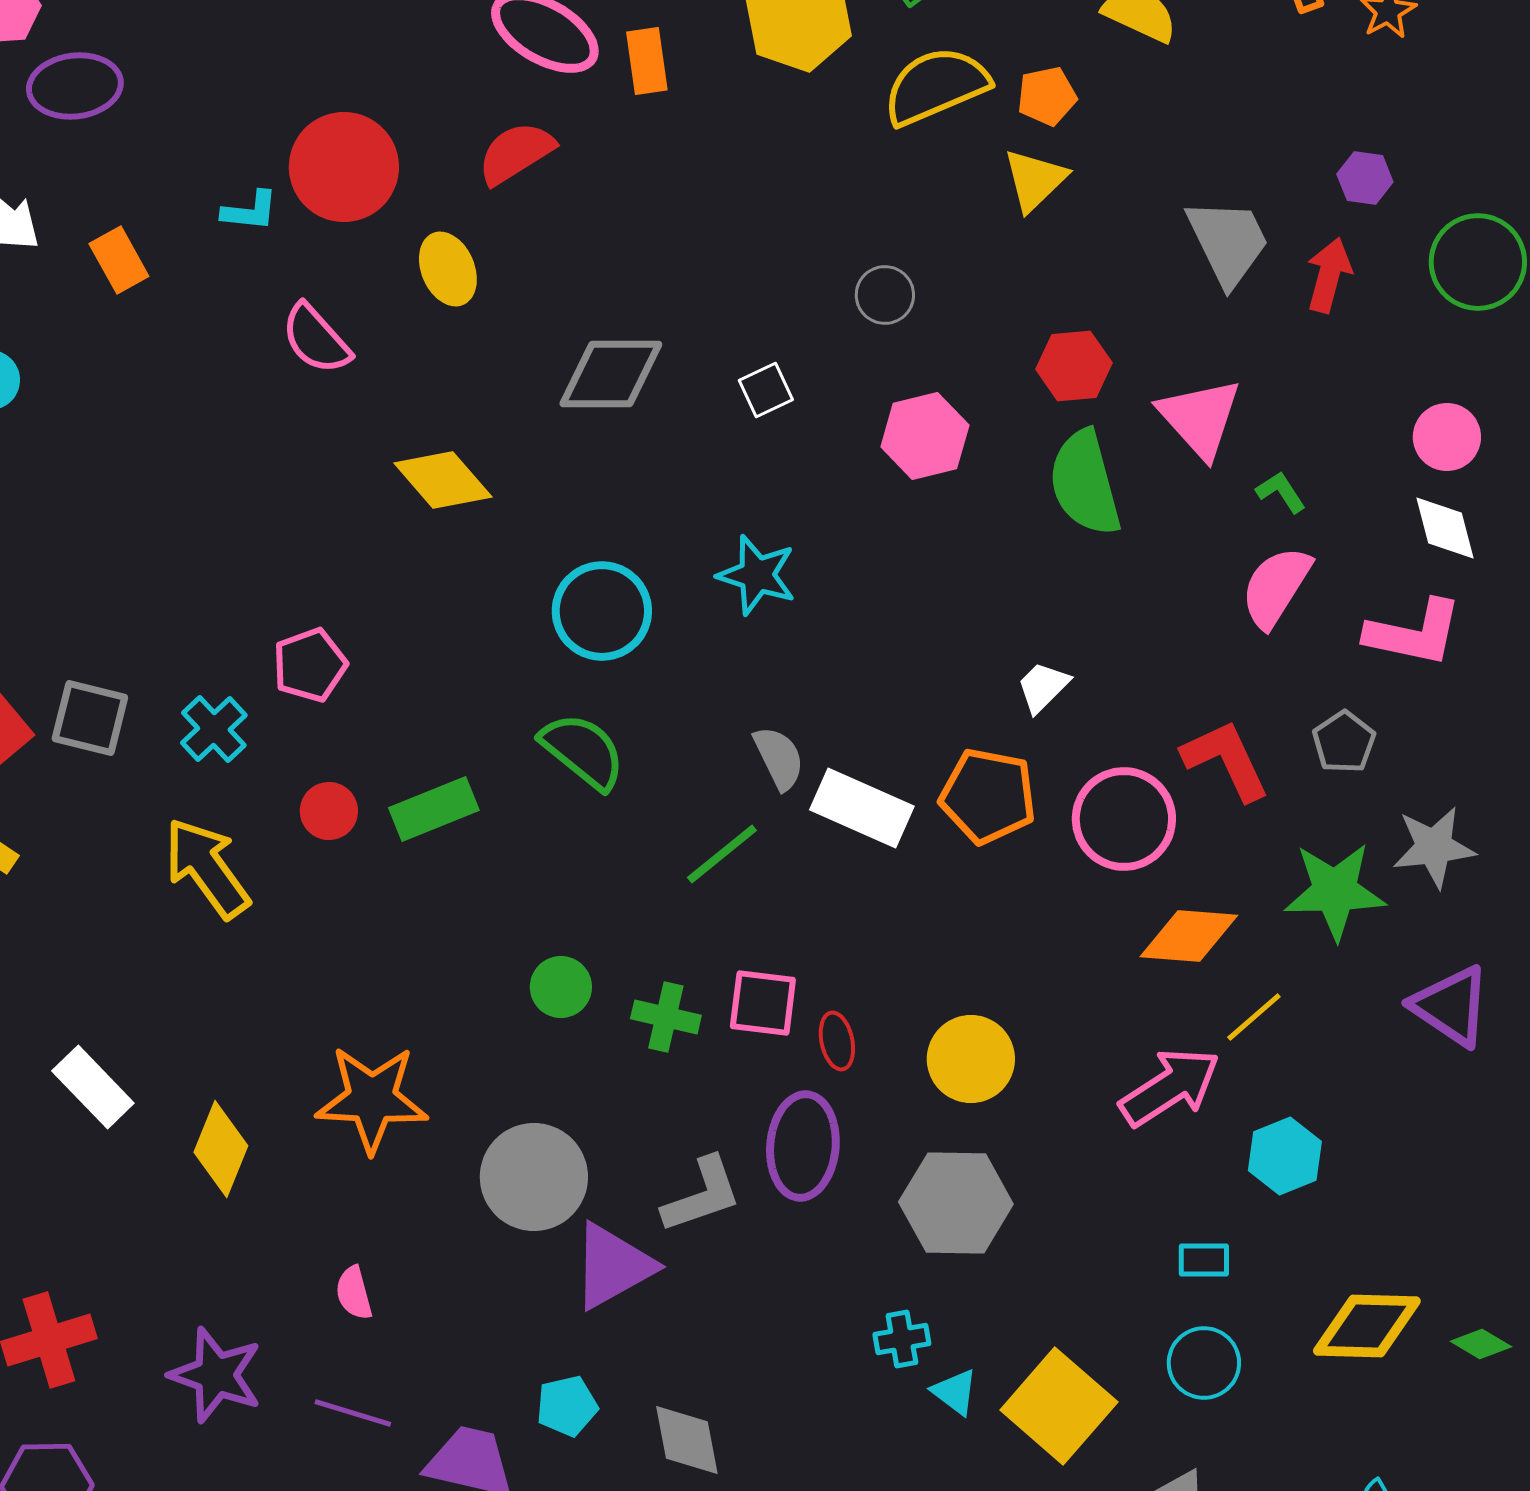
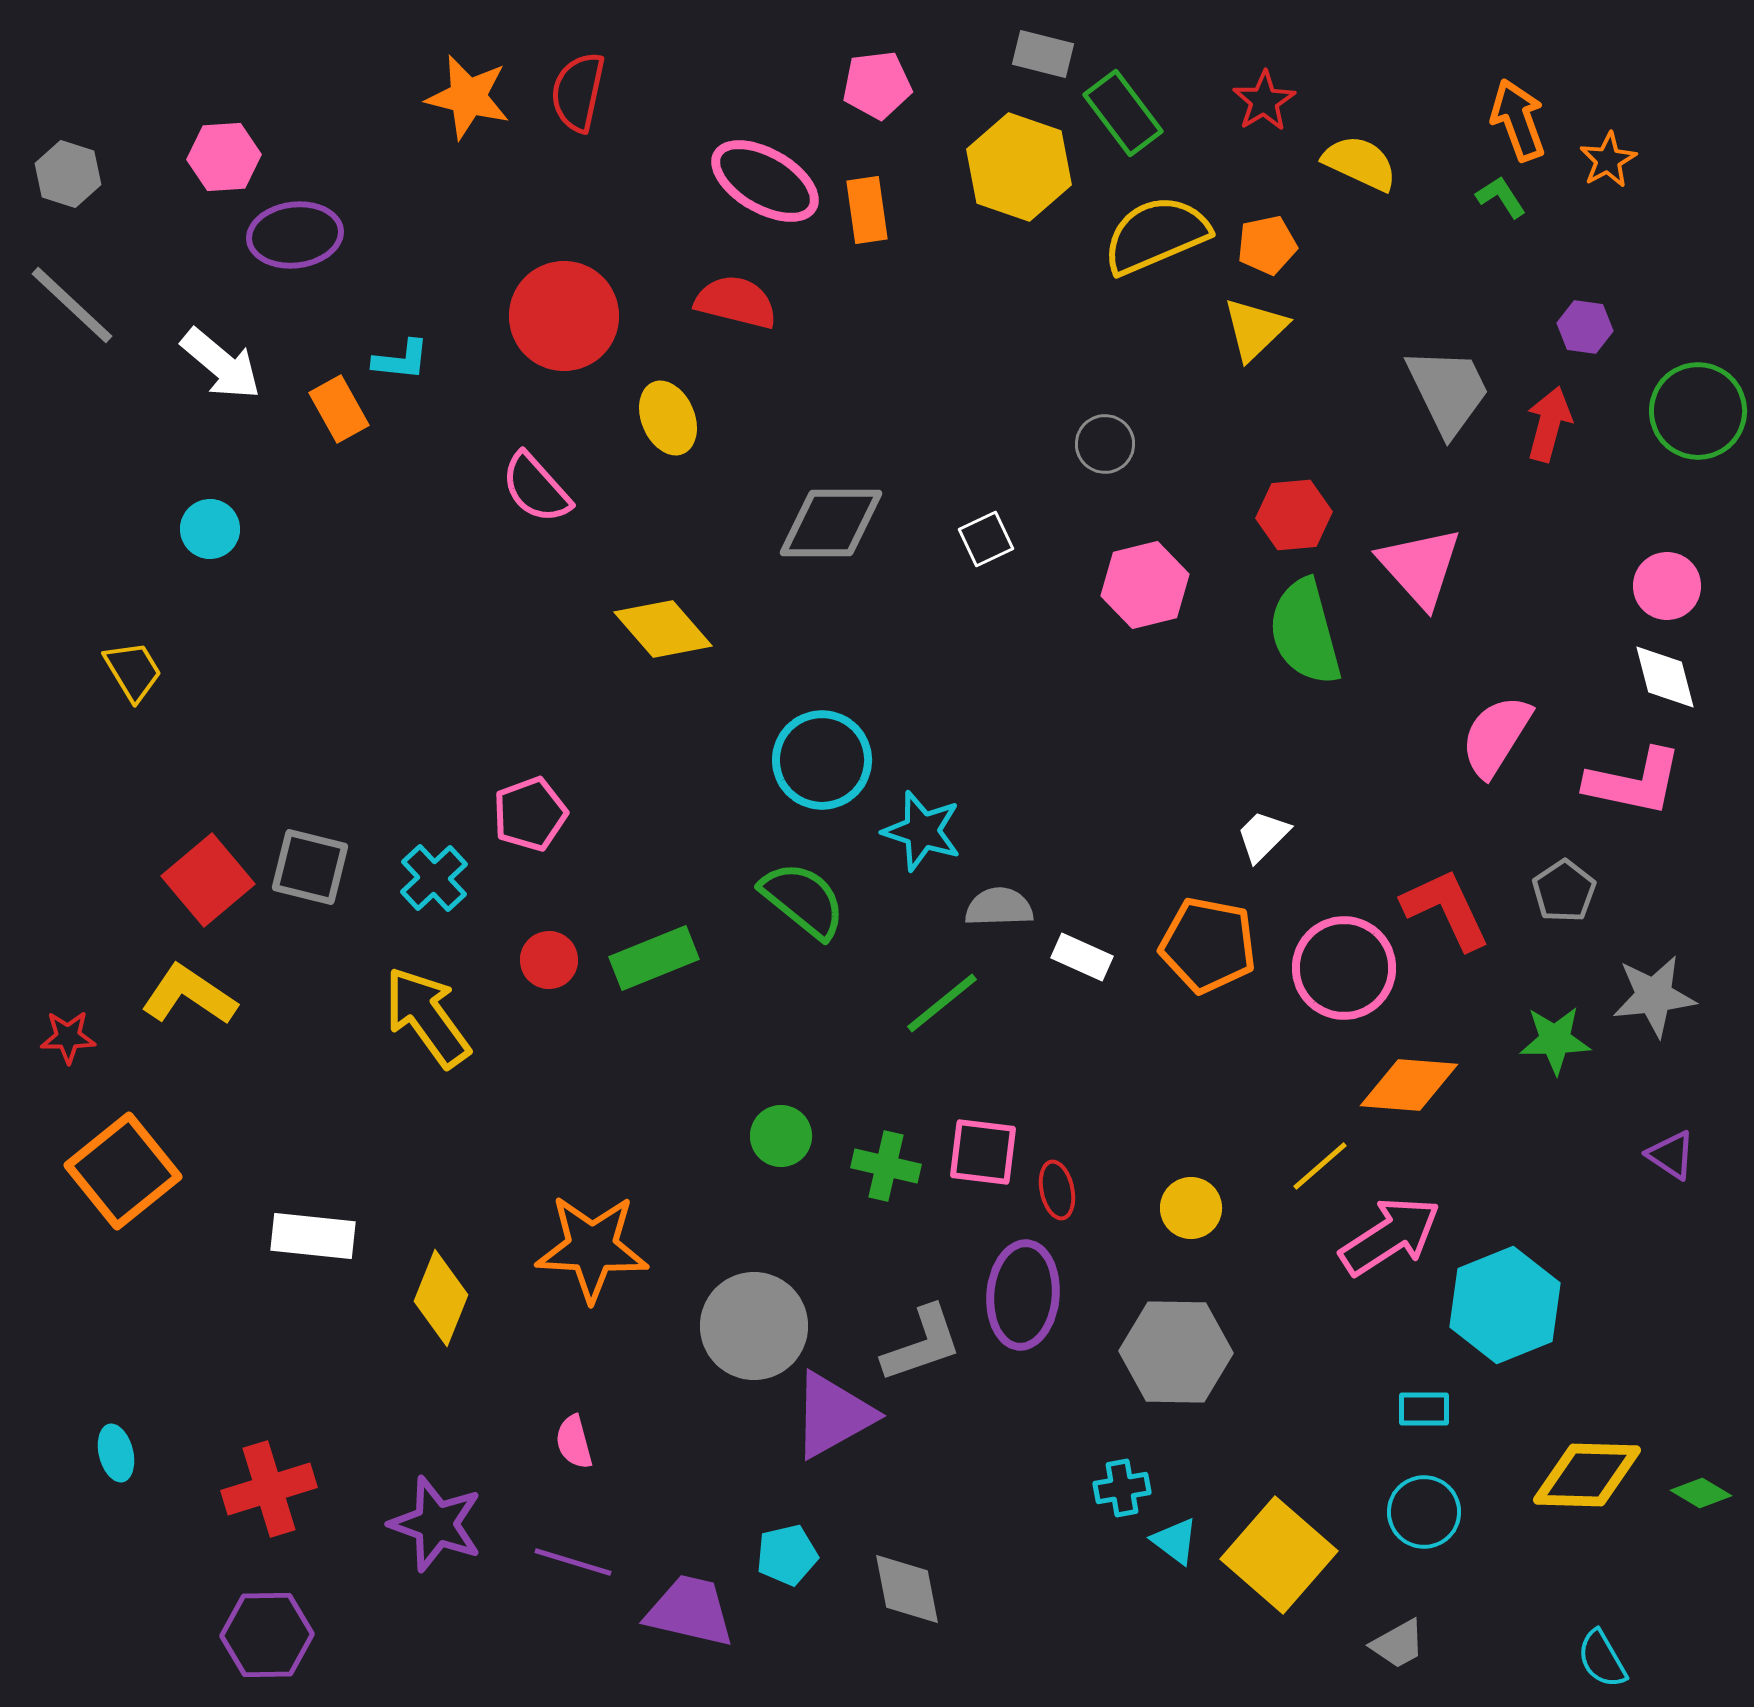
red semicircle: (516, 153) -> (736, 302), turned 46
cyan L-shape: (250, 211) -> (401, 360), moved
green L-shape: (1281, 492) -> (1501, 197), moved
cyan star: (757, 575) -> (922, 831), moved
gray semicircle: (779, 758) -> (999, 907), turned -66
white rectangle: (862, 808) -> (1082, 957), size x0.6
green star: (1335, 891) -> (1555, 1040), size x0.7
purple triangle: (1451, 1006) -> (1671, 1155), size x0.6
yellow line: (1254, 1017) -> (1320, 1166), moved
yellow circle: (971, 1059) -> (1191, 1208), size x0.7
white rectangle: (93, 1087) -> (313, 1236), turned -40
cyan hexagon: (1285, 1156) -> (1505, 1305), size x1.5

